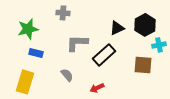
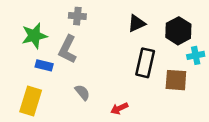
black triangle: (117, 28) -> (137, 23), moved
gray L-shape: (77, 43) -> (68, 49), moved, turned -65
black rectangle: (104, 55) -> (145, 63), moved, turned -35

